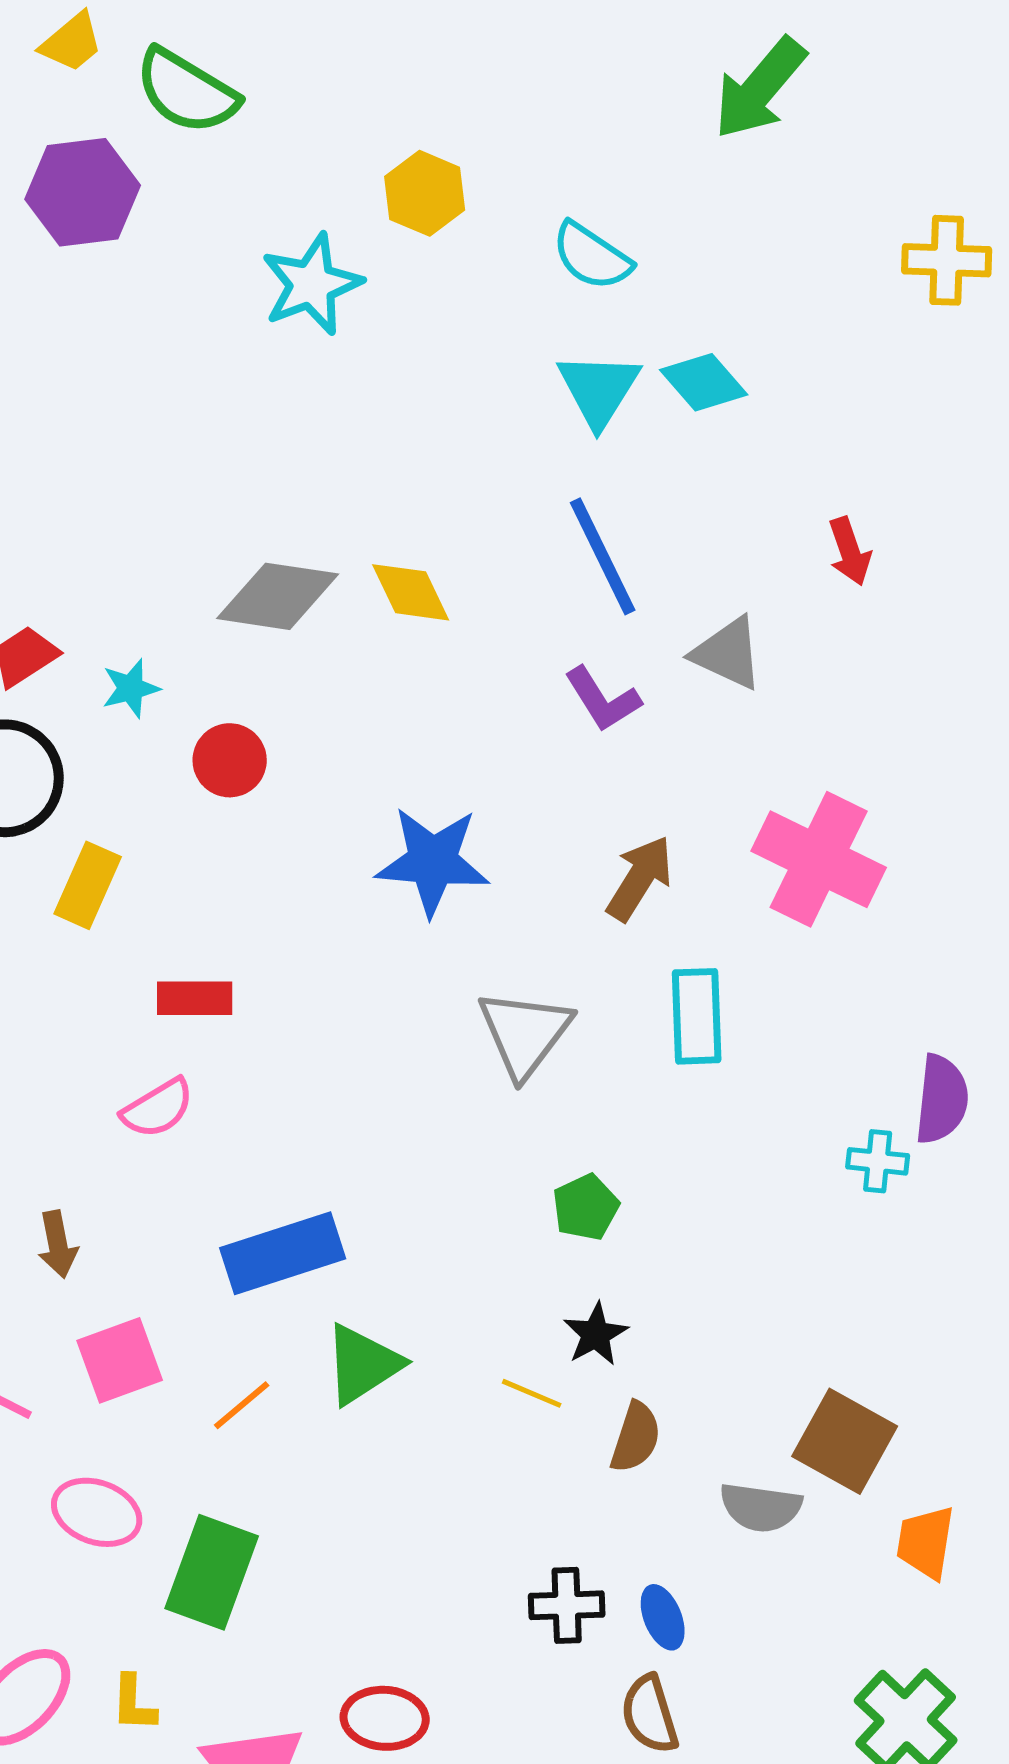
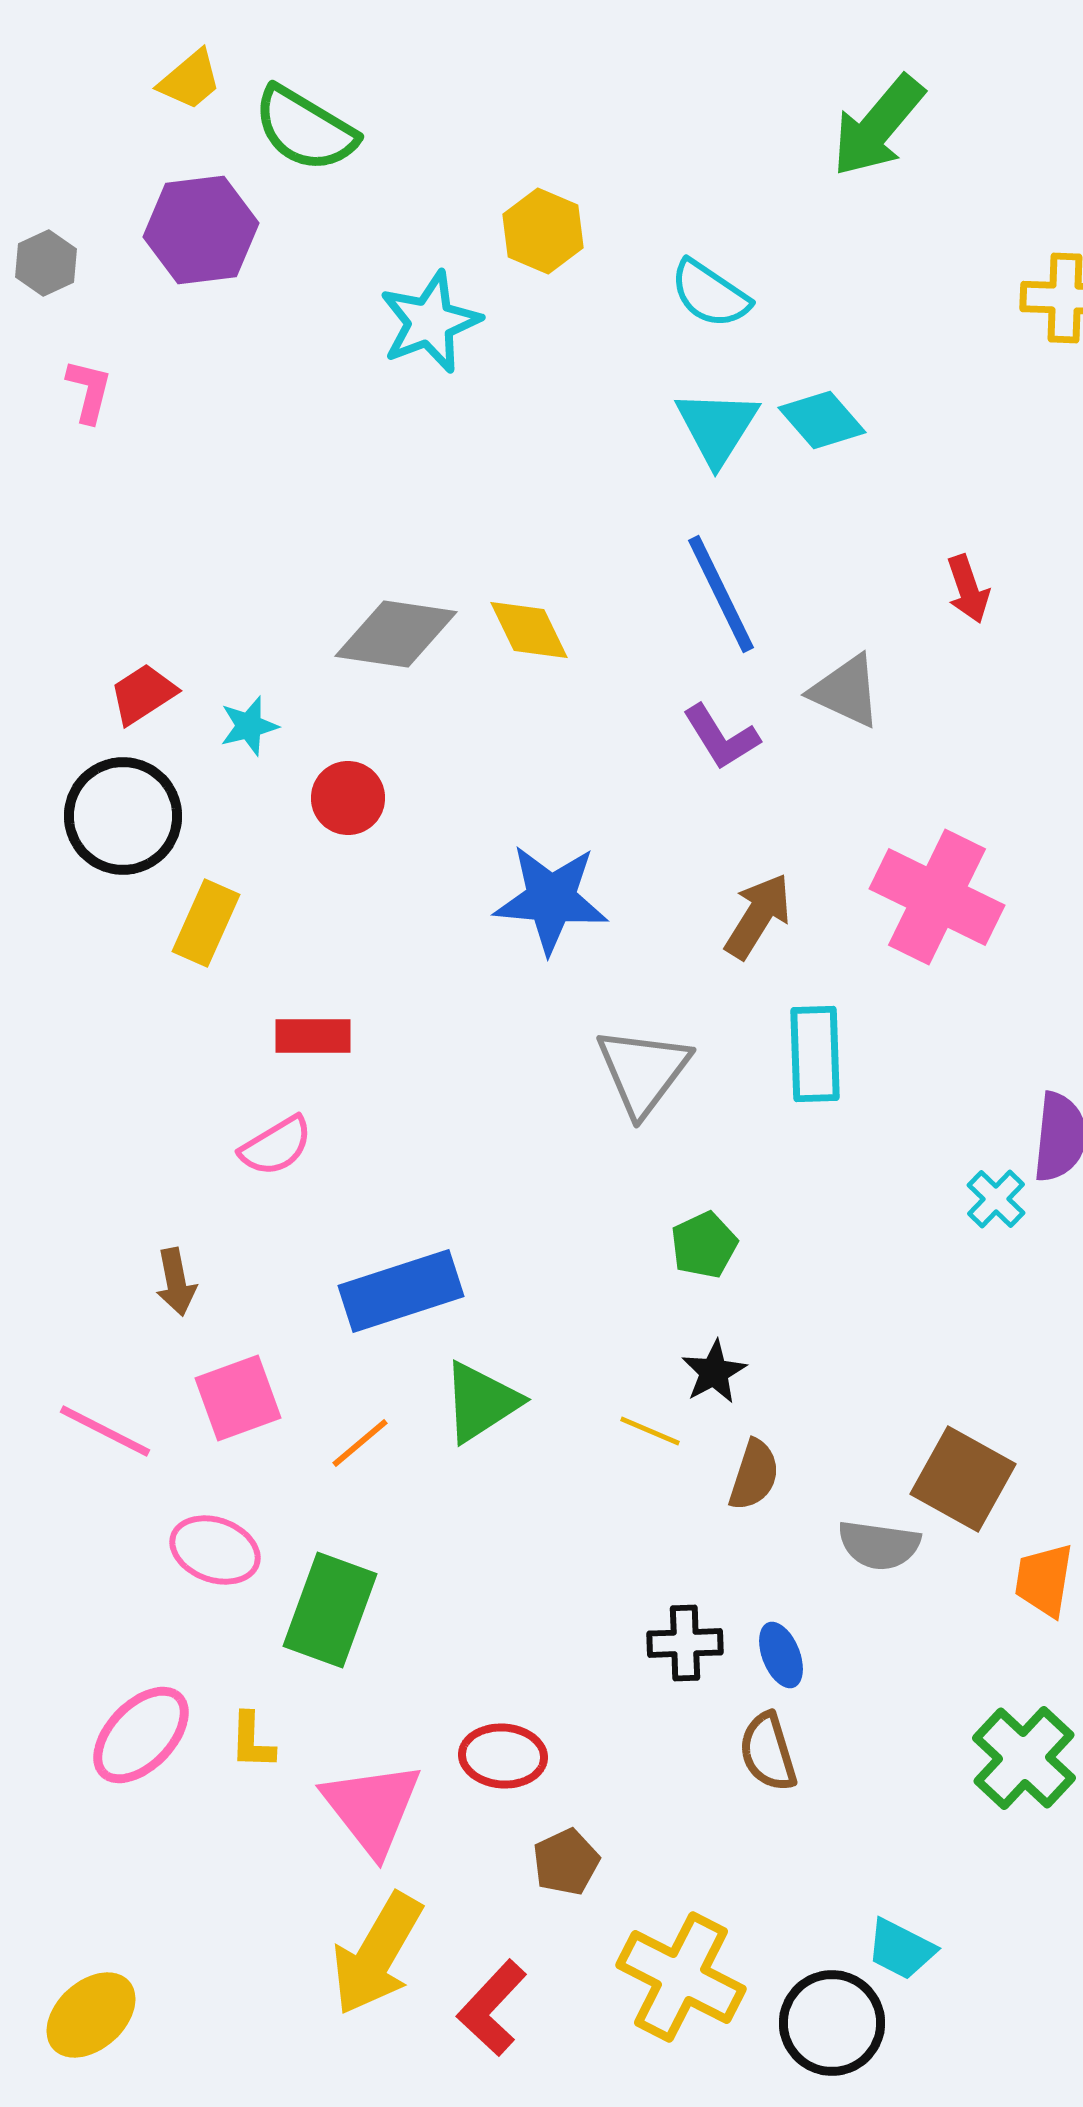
cyan cross: (878, 1161) -> (996, 1199), turned 38

